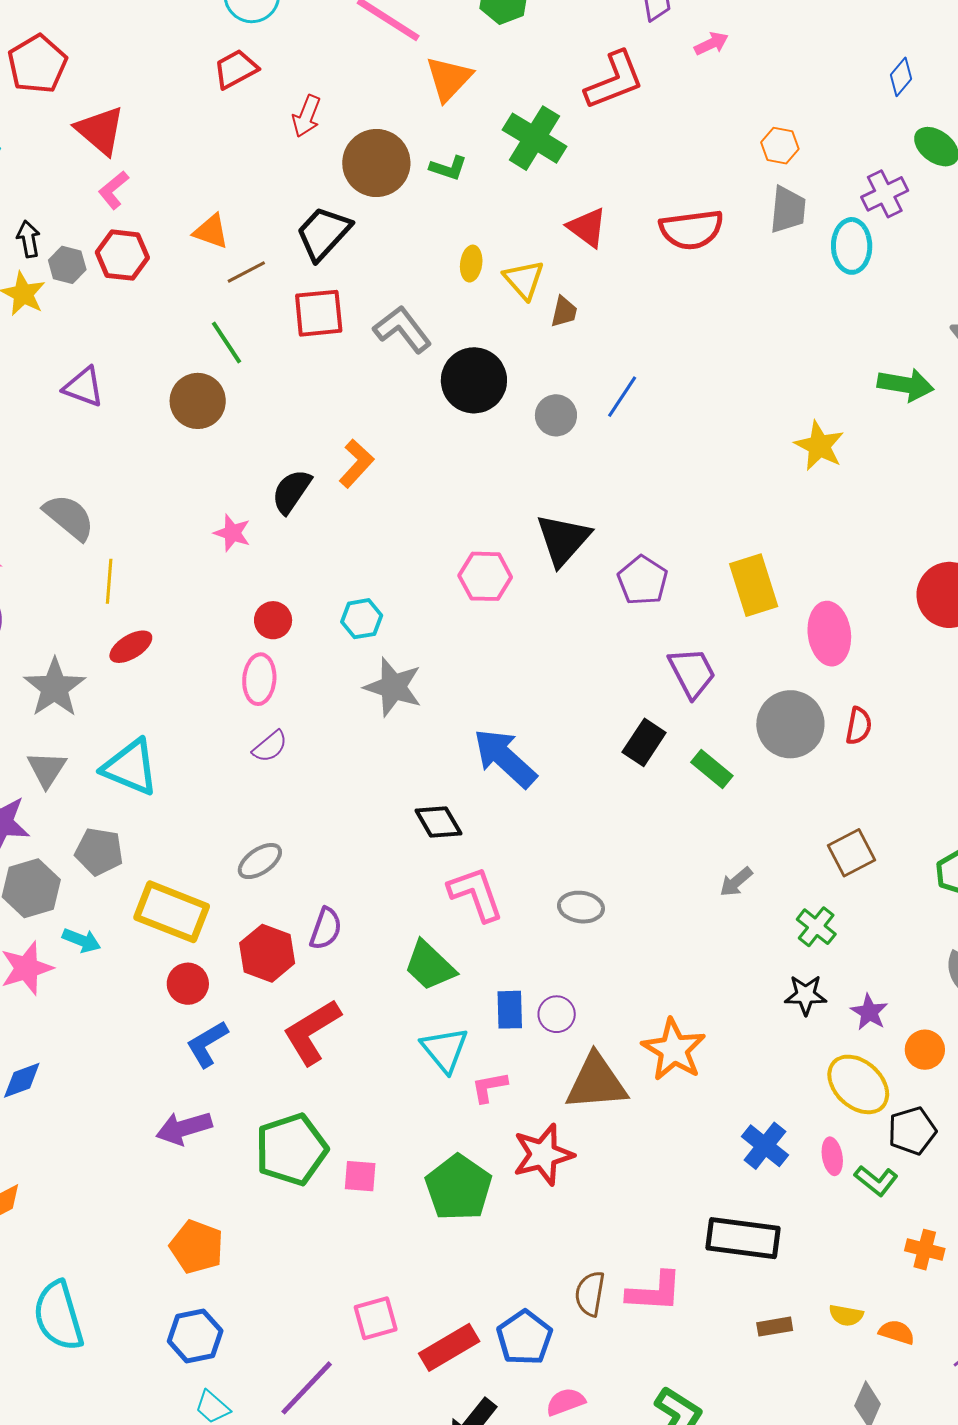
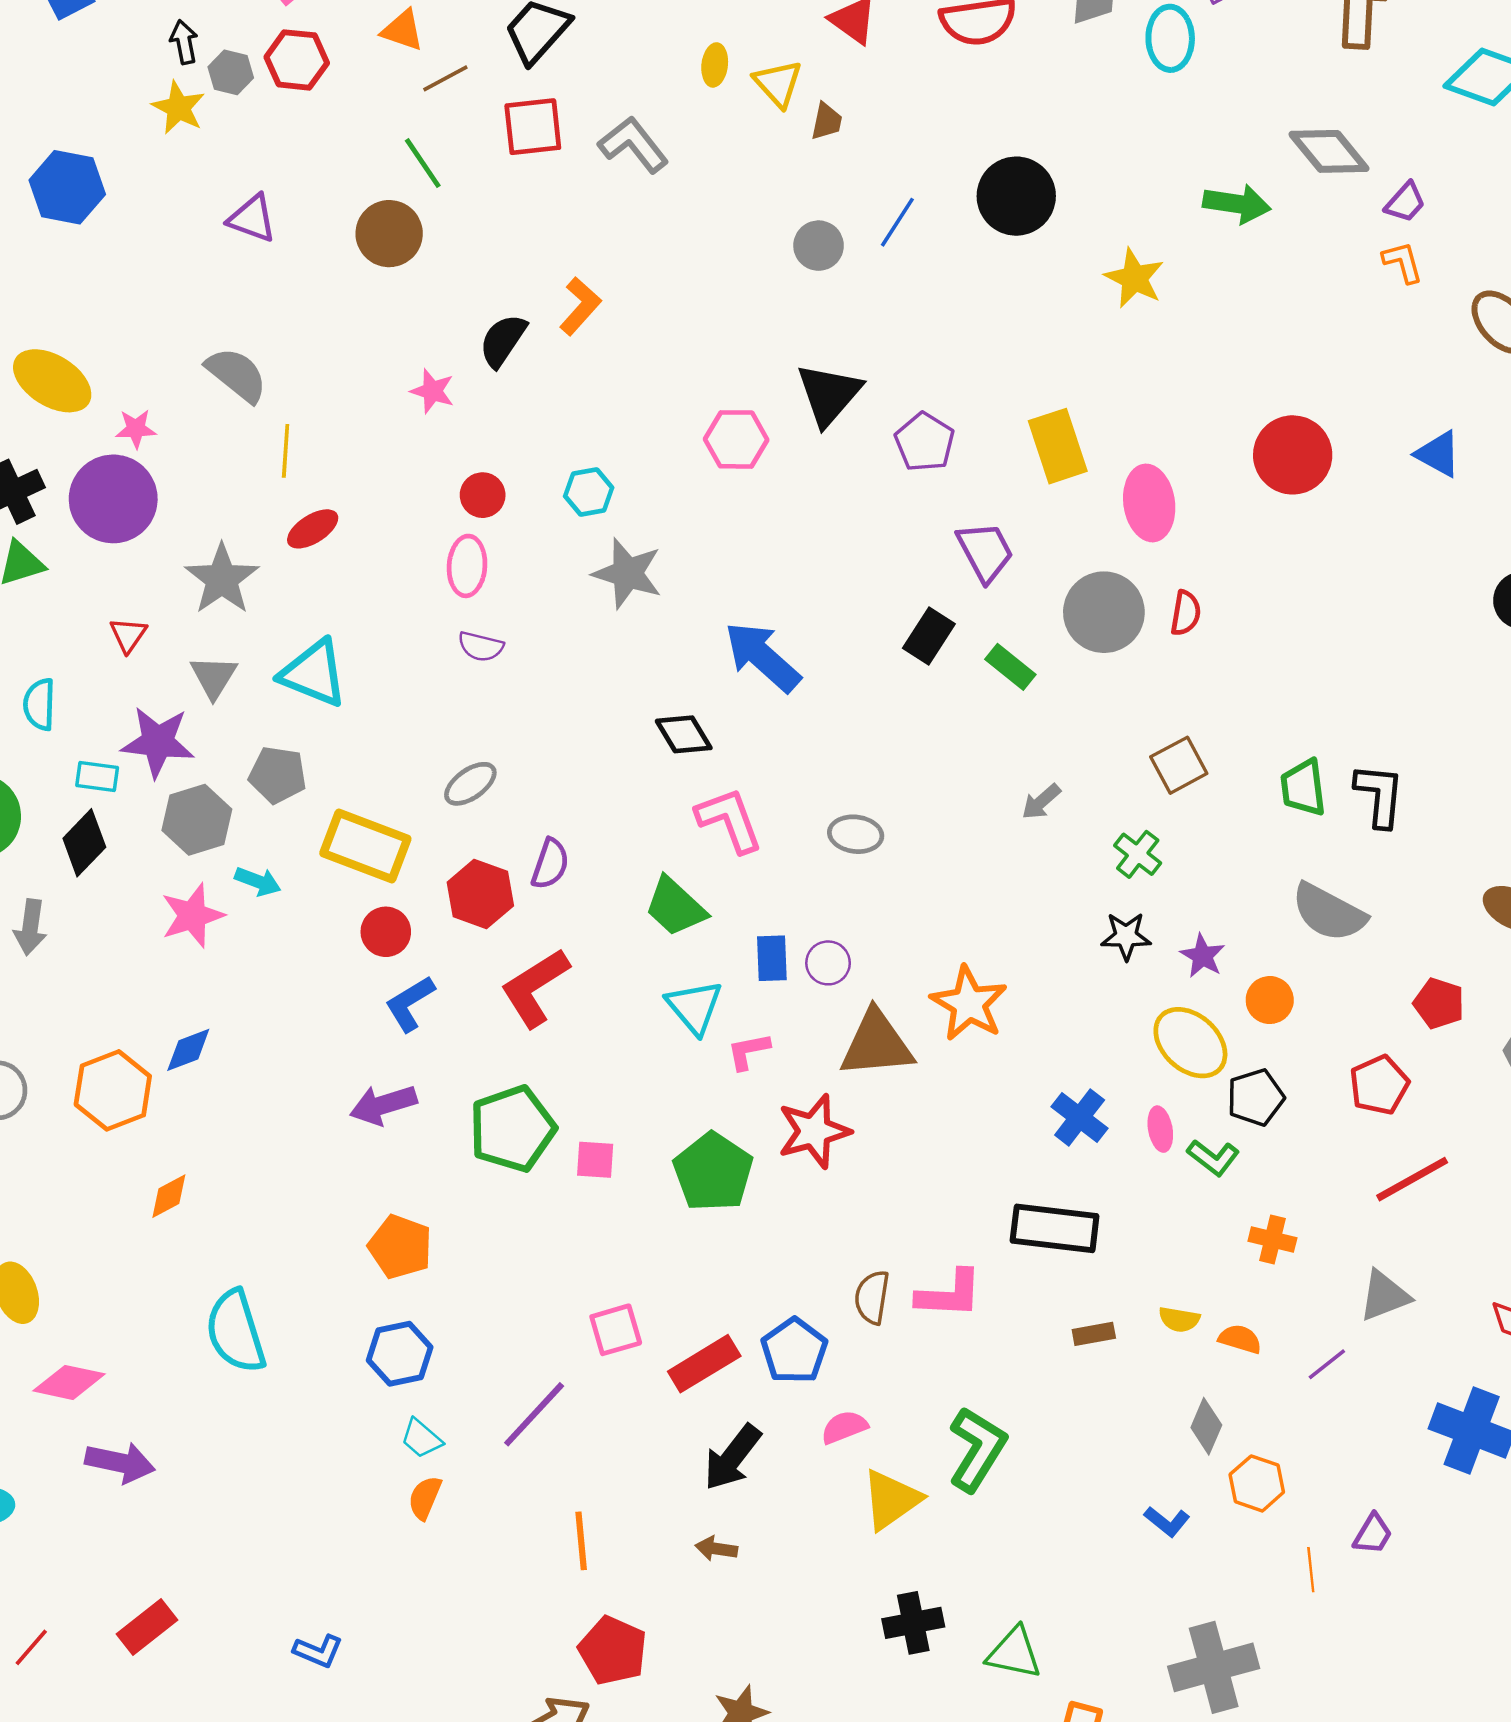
black circle: (474, 380) -> (1016, 196), moved
purple semicircle: (270, 746) -> (481, 646), turned 54

